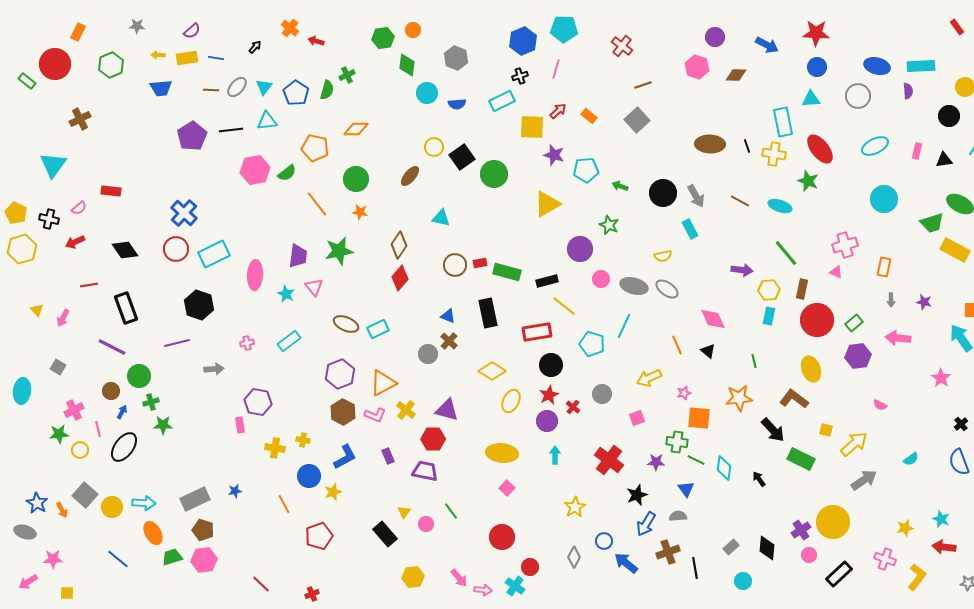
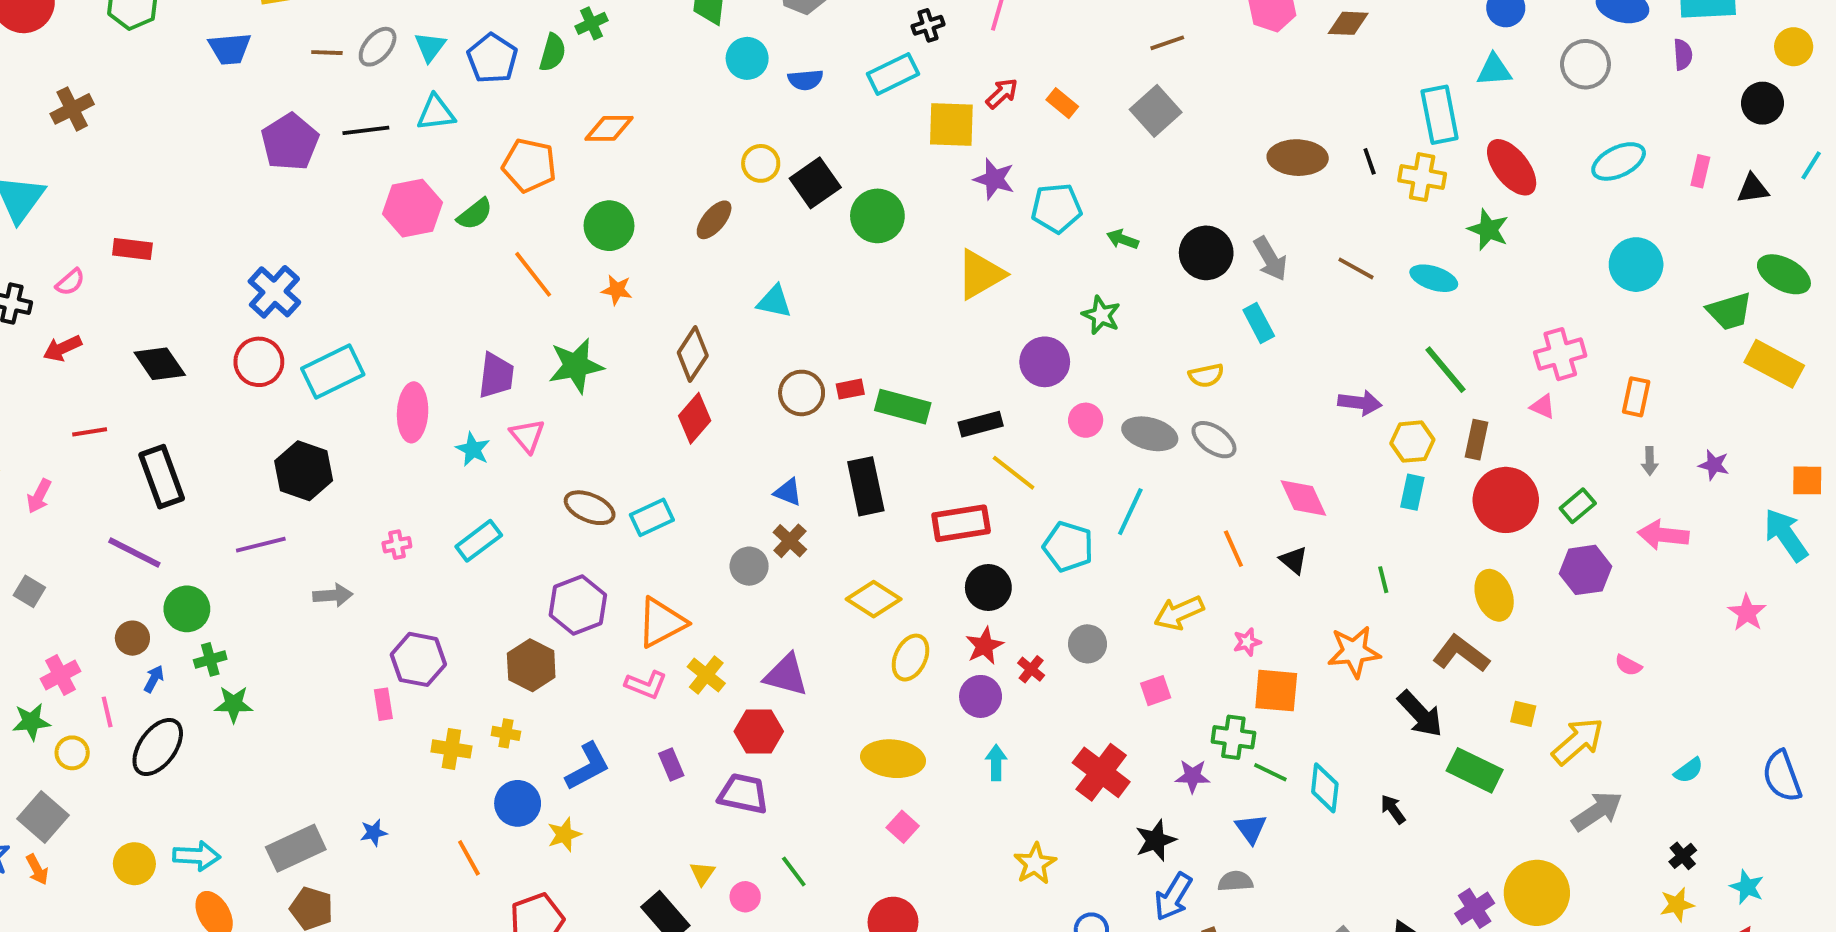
brown hexagon: (343, 412) -> (531, 665), moved
black cross: (961, 424) -> (1683, 856), moved
gray square: (85, 495) -> (43, 817), moved

